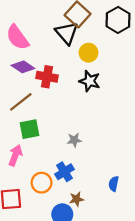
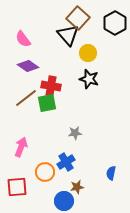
pink semicircle: (18, 37) -> (23, 39), size x0.7
red cross: (47, 77) -> (51, 86), moved
green square: (30, 129) -> (47, 103), moved

